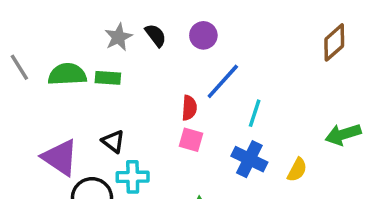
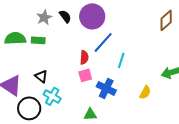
purple circle: (203, 35) -> (92, 16), size x1.6
pink square: (191, 140) -> (85, 75), turned -32
blue cross: (249, 159) -> (106, 88), moved
cyan cross: (133, 177) -> (52, 96), turned 30

